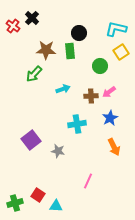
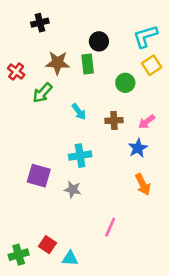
black cross: (32, 18) -> (40, 23), turned 32
red cross: (13, 26) -> (16, 72), moved
cyan L-shape: (116, 29) -> (145, 36), turned -30
cyan arrow: (63, 89) -> (79, 112), turned 72
pink arrow: (109, 92) -> (147, 122), moved
cyan cross: (77, 124) -> (80, 156), moved
purple square: (31, 140) -> (39, 176), turned -36

